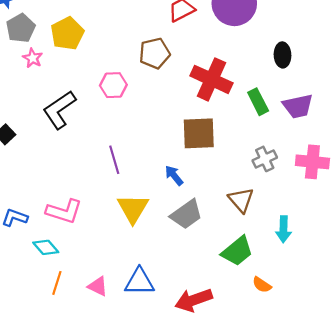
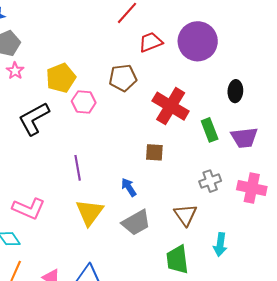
yellow pentagon: (67, 33) -> (61, 78), moved
brown square: (199, 133) -> (154, 152), size x0.6
green trapezoid: (237, 251) -> (177, 260), turned 116

